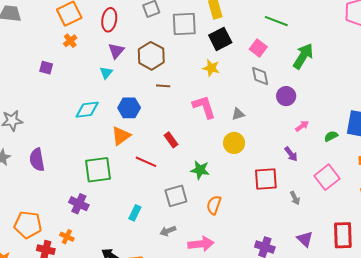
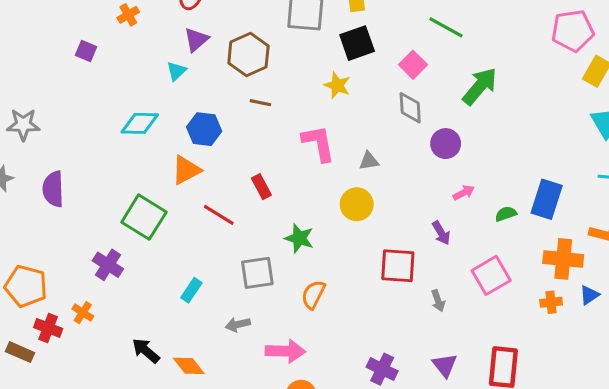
green square: (98, 170) -> (144, 217), turned 32

